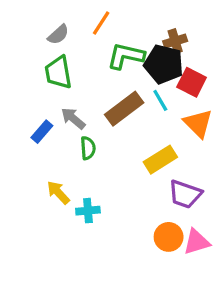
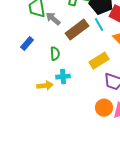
gray arrow: (73, 118) -> (53, 19), moved
yellow arrow: (58, 193) -> (45, 86), moved, turned 126
cyan cross: (88, 211) -> (63, 77), moved

